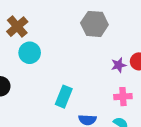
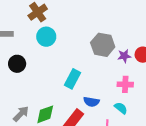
gray hexagon: (94, 24) -> (103, 45), moved

